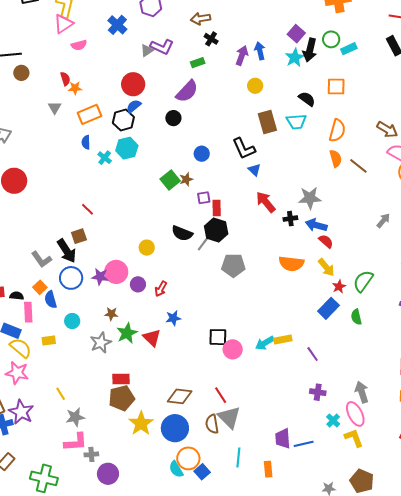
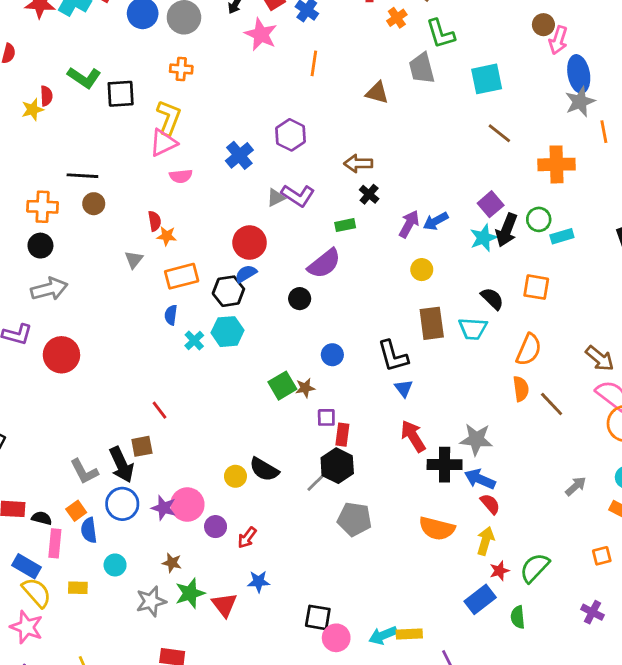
blue arrow: (260, 51) -> (436, 221), turned -114
black cross: (290, 219) -> (445, 465), size x1.6
black semicircle: (182, 233) -> (264, 469), moved
yellow arrow: (326, 267) -> (485, 541), turned -132

